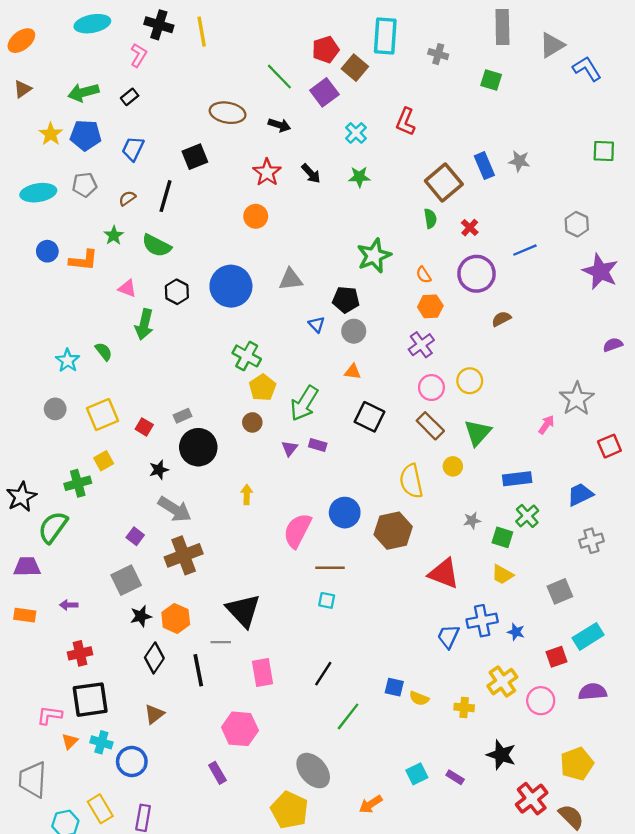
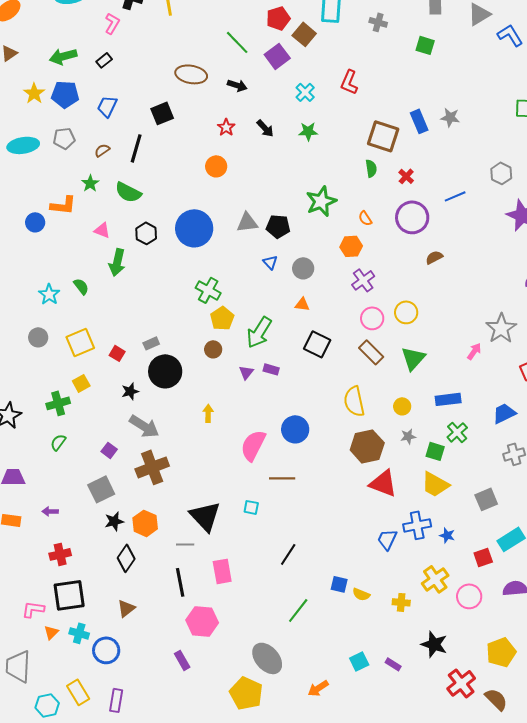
red star: (267, 172) -> (226, 127), size x0.7
brown square: (444, 182) -> (383, 136), turned -32
blue circle: (47, 251) -> (35, 222), moved
black pentagon: (346, 300) -> (278, 226), moved
orange hexagon: (430, 306) -> (351, 246), moved
yellow circle: (453, 466) -> (402, 406), moved
green semicircle: (53, 527) -> (58, 442), moved, size x0.6
brown hexagon: (393, 531) -> (367, 446), moved
yellow trapezoid: (502, 575) -> (435, 484), size x1.4
cyan square: (327, 600) -> (251, 507), moved
black line: (198, 670) -> (180, 582), moved
black line: (323, 674) -> (288, 554), moved

